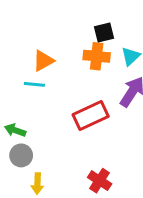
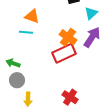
orange cross: (97, 56) -> (68, 37), moved, turned 30
orange triangle: (43, 61) -> (32, 16), turned 49

